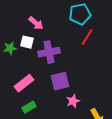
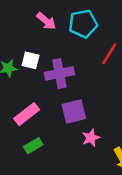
cyan pentagon: (80, 14) -> (83, 24), moved
pink arrow: (36, 23) -> (46, 21), moved

